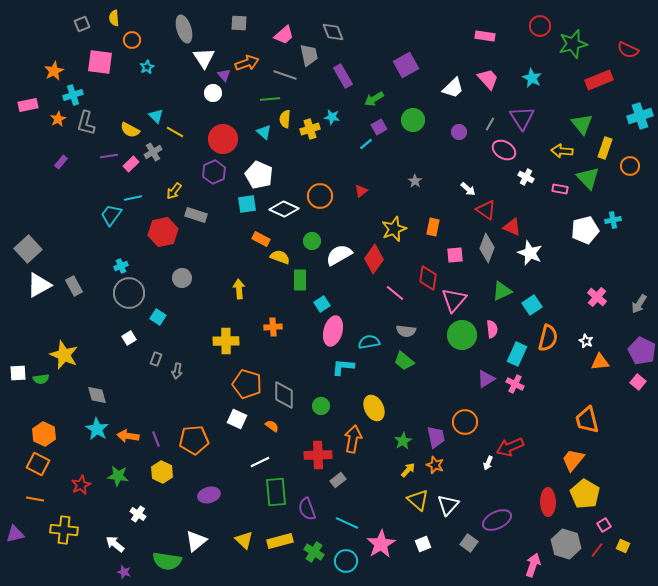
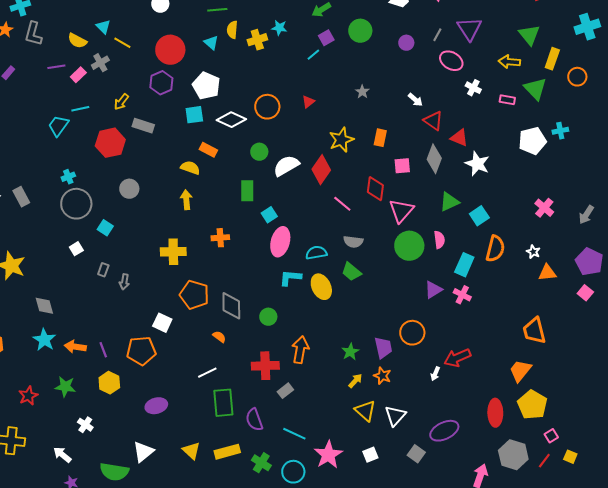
yellow semicircle: (280, 257) -> (190, 168), moved
yellow ellipse: (374, 408) -> (321, 287), moved
white square: (237, 419) -> (162, 323), moved

